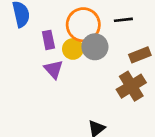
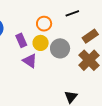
orange circle: (83, 25) -> (44, 24), size x0.6
gray circle: (95, 47) -> (60, 48), moved

